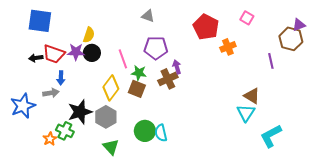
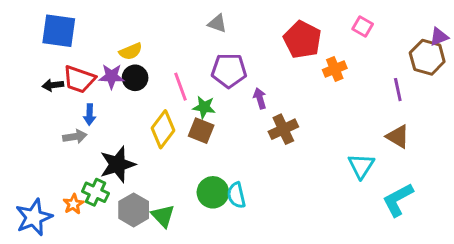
yellow semicircle: (89, 35) -> (131, 51), turned 49
brown cross: (168, 79) -> (283, 129), moved
brown triangle: (252, 96) -> (398, 137), moved
blue star: (23, 106) -> (34, 217), moved
gray hexagon: (106, 117) -> (134, 210), moved

